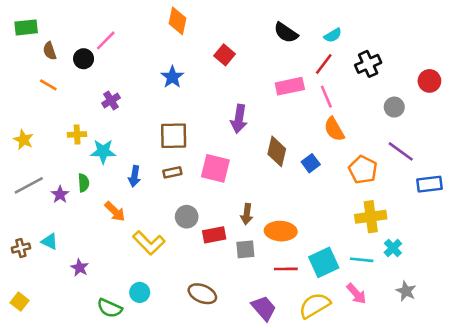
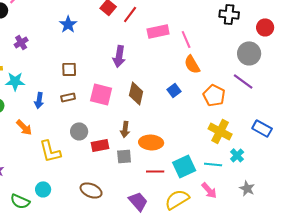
red line: (324, 64) -> (130, 14), moved
black cross: (368, 64) -> (229, 14), moved, turned 30
gray circle: (394, 107) -> (249, 53), moved, size x1.5
brown square: (174, 136) -> (69, 69), size x0.7
brown diamond: (277, 151) -> (136, 93), moved
blue rectangle: (429, 184) -> (262, 128), moved, turned 36
yellow cross: (371, 217) -> (220, 131), turned 35
yellow L-shape: (149, 243) -> (50, 151), turned 30

